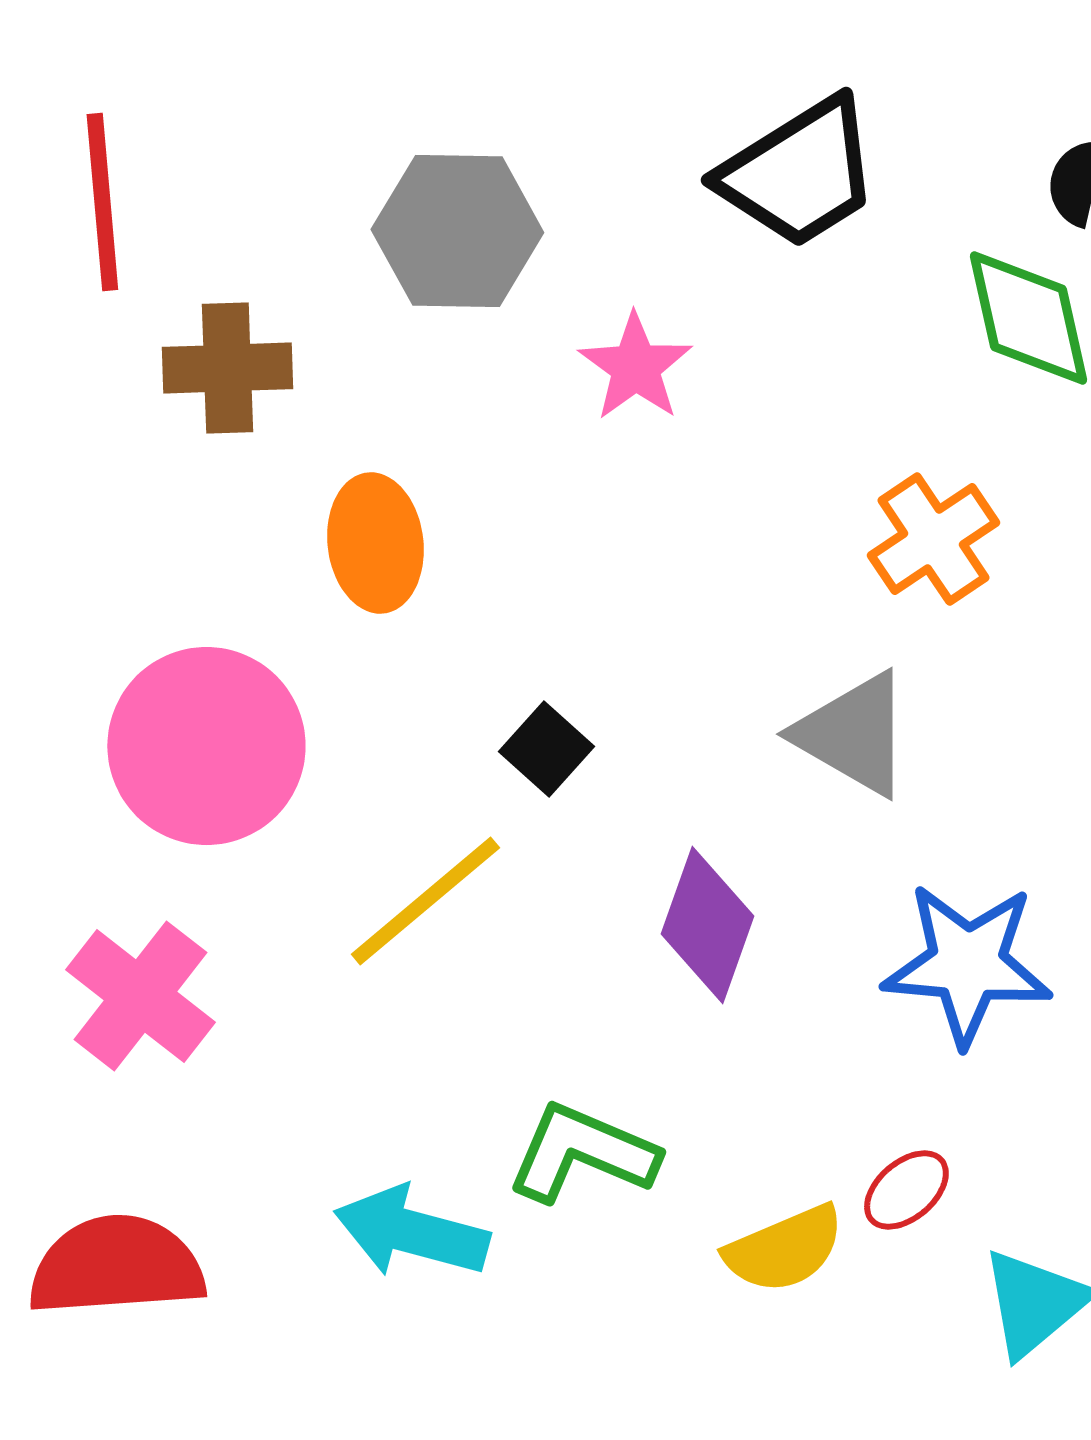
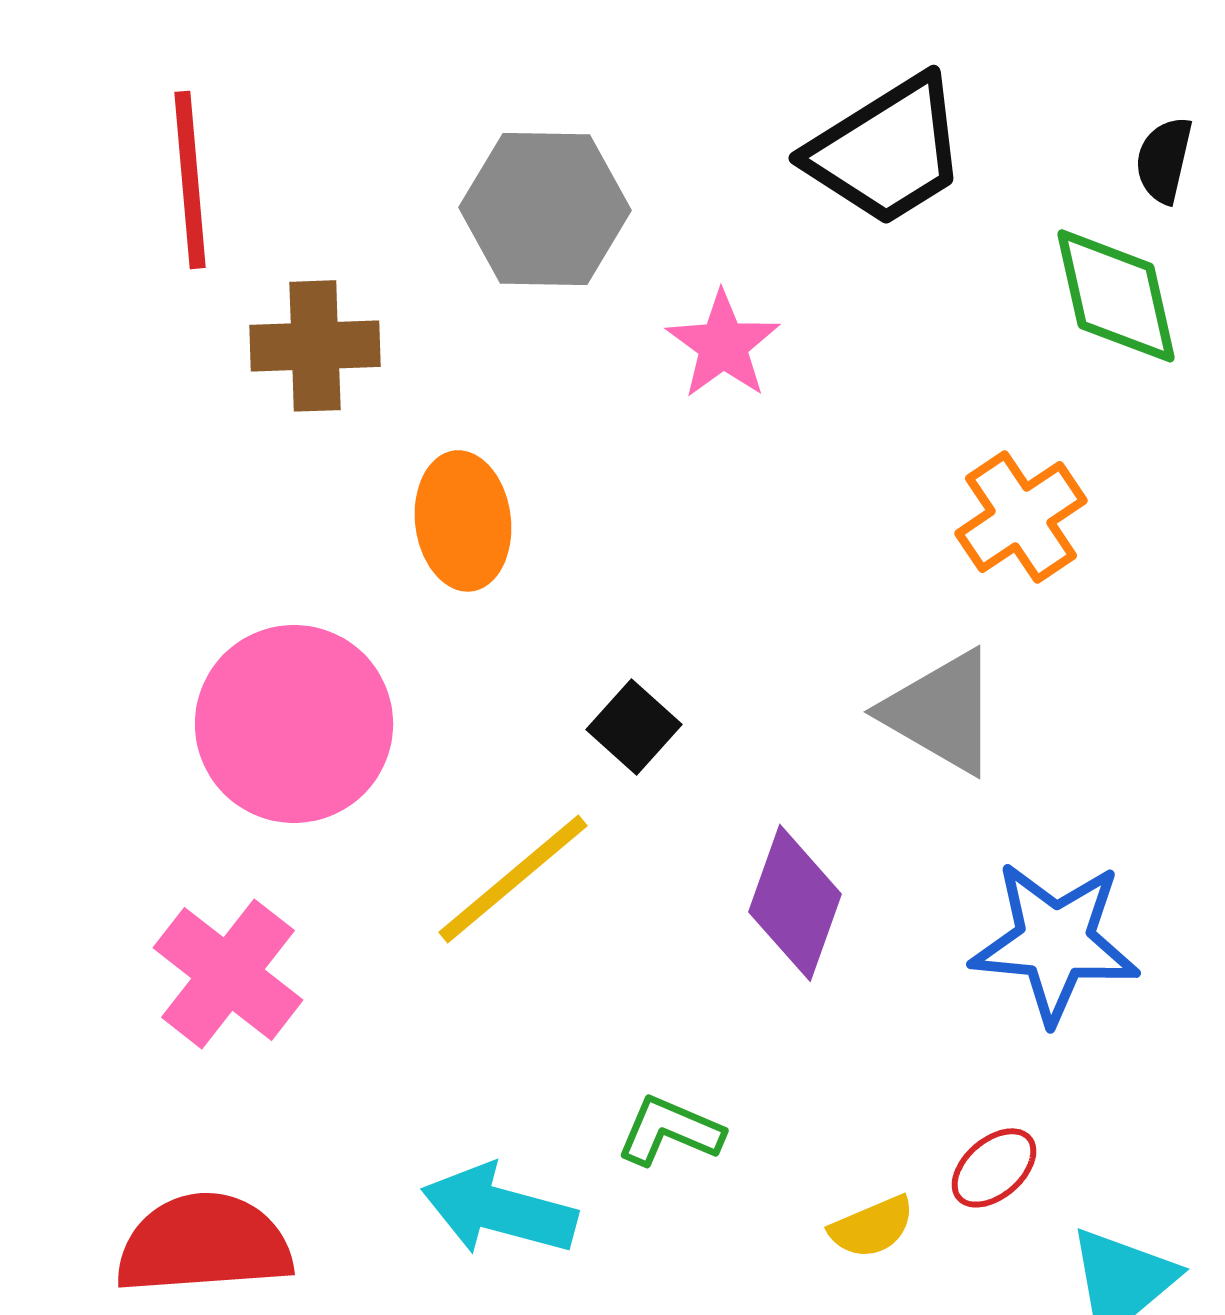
green L-shape: (582, 1153) -> (670, 1131), size x0.7
yellow semicircle: (784, 1249) -> (872, 1227), size x0.7

